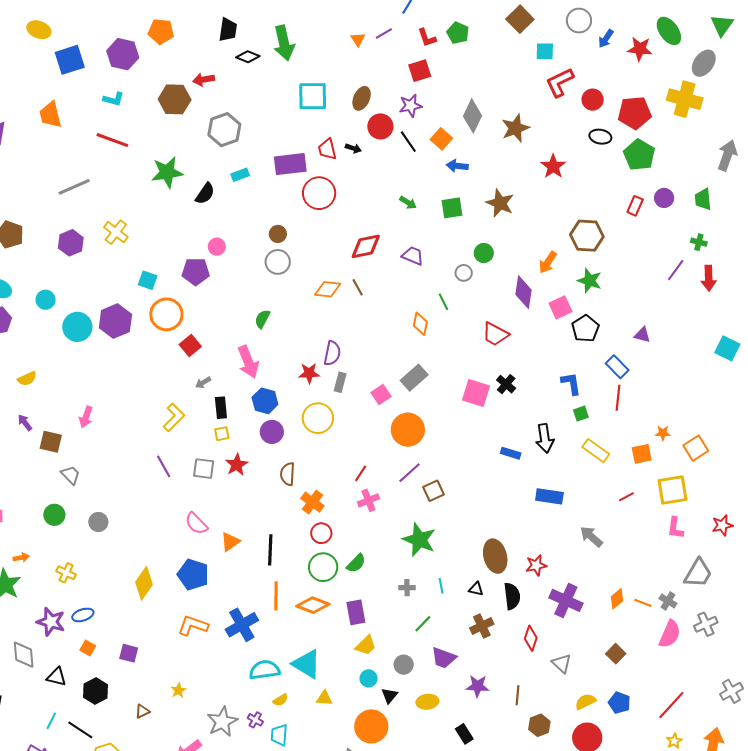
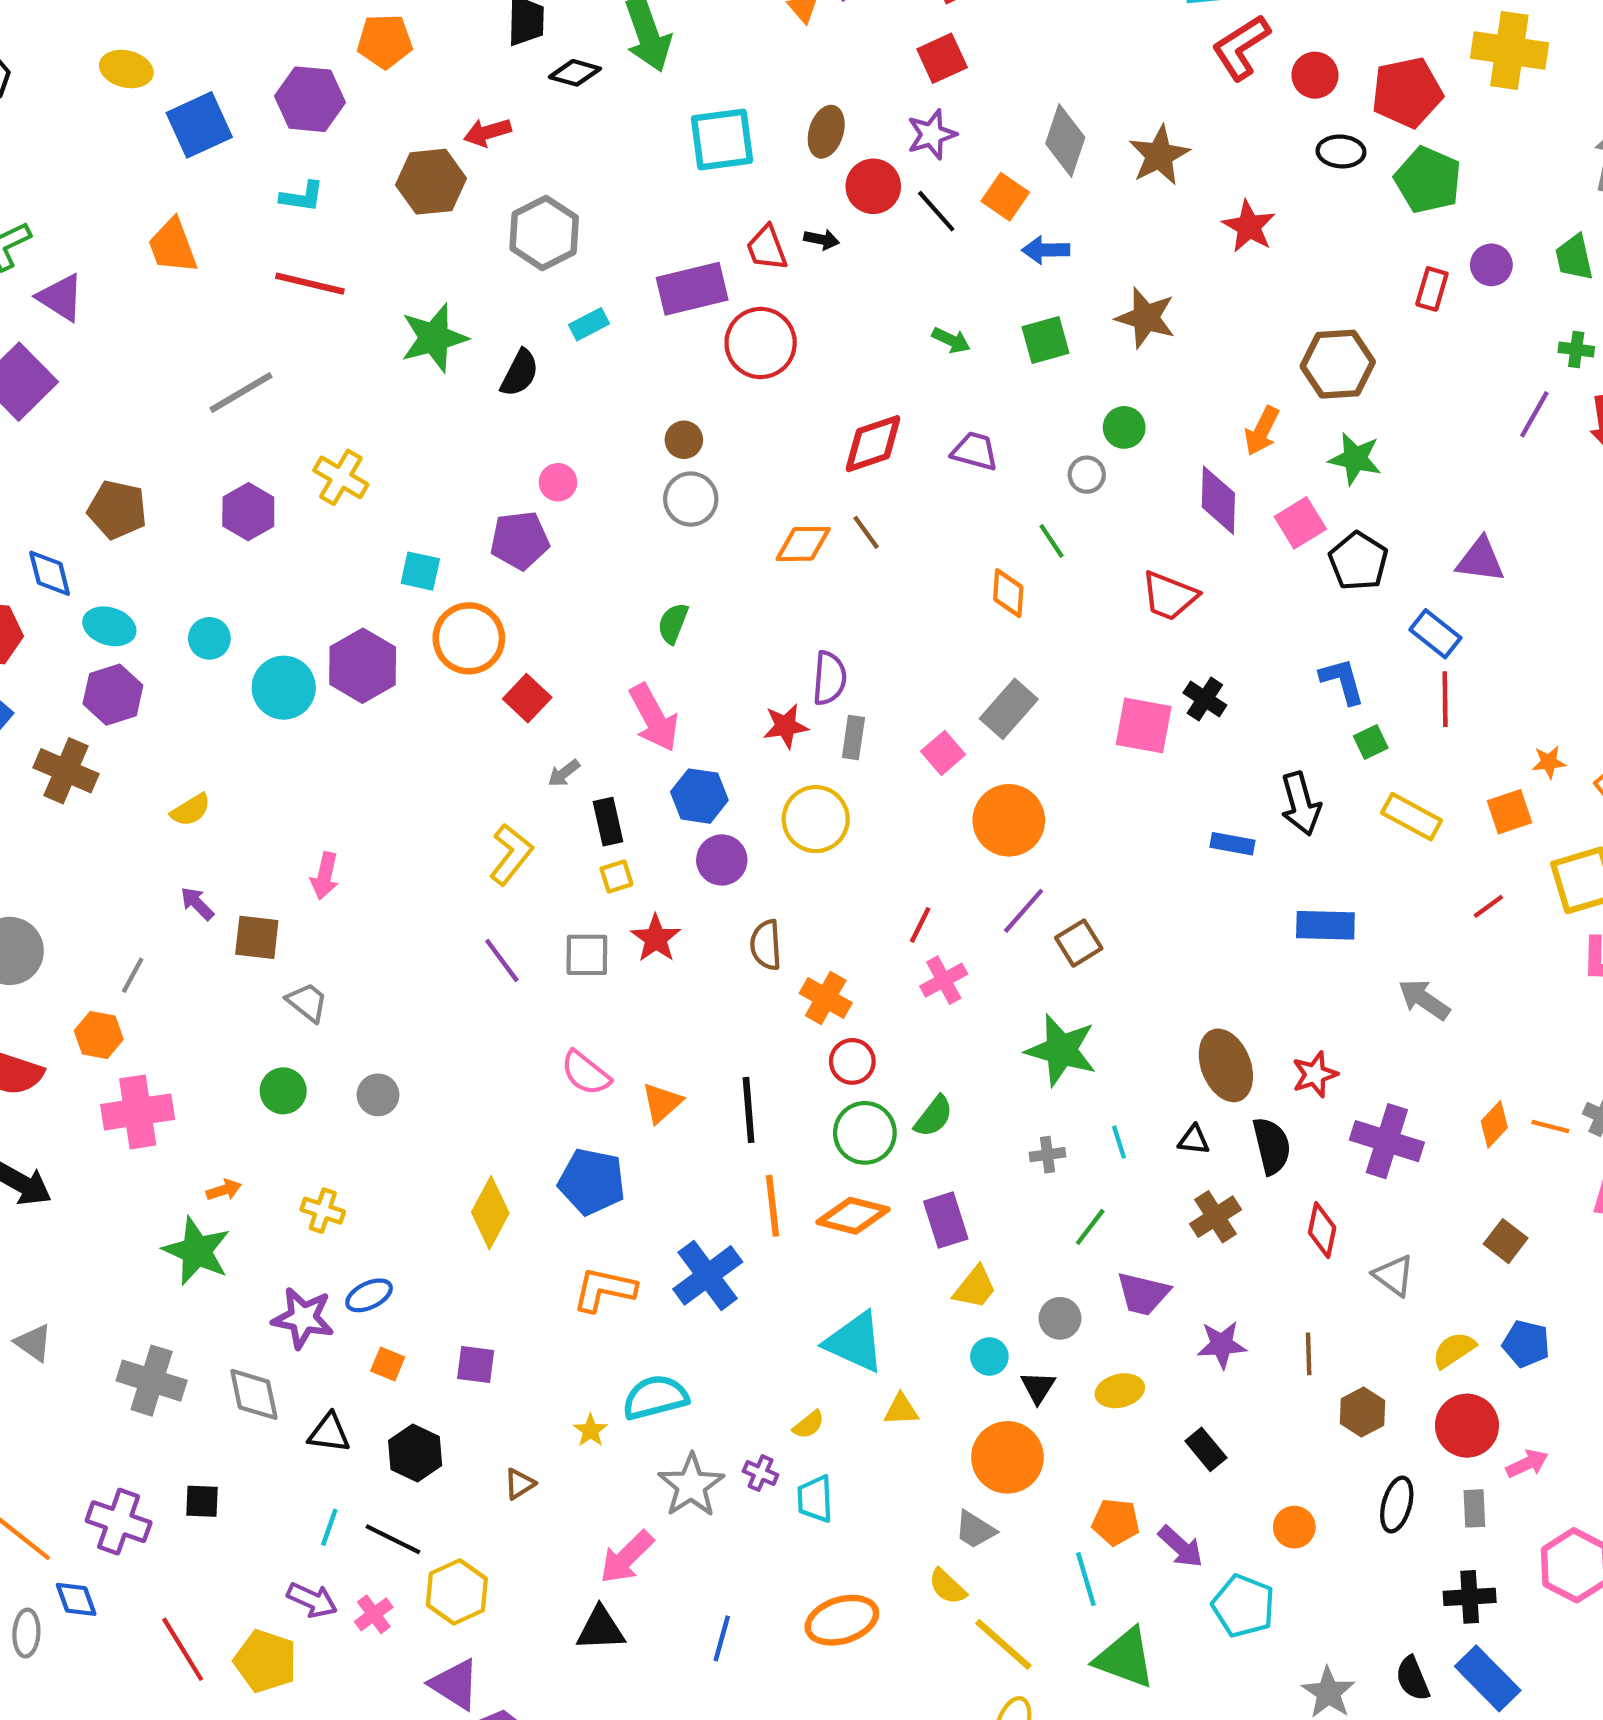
purple triangle: (642, 335) -> (1480, 560), size x1.4
cyan semicircle: (265, 670) -> (655, 1397), moved

